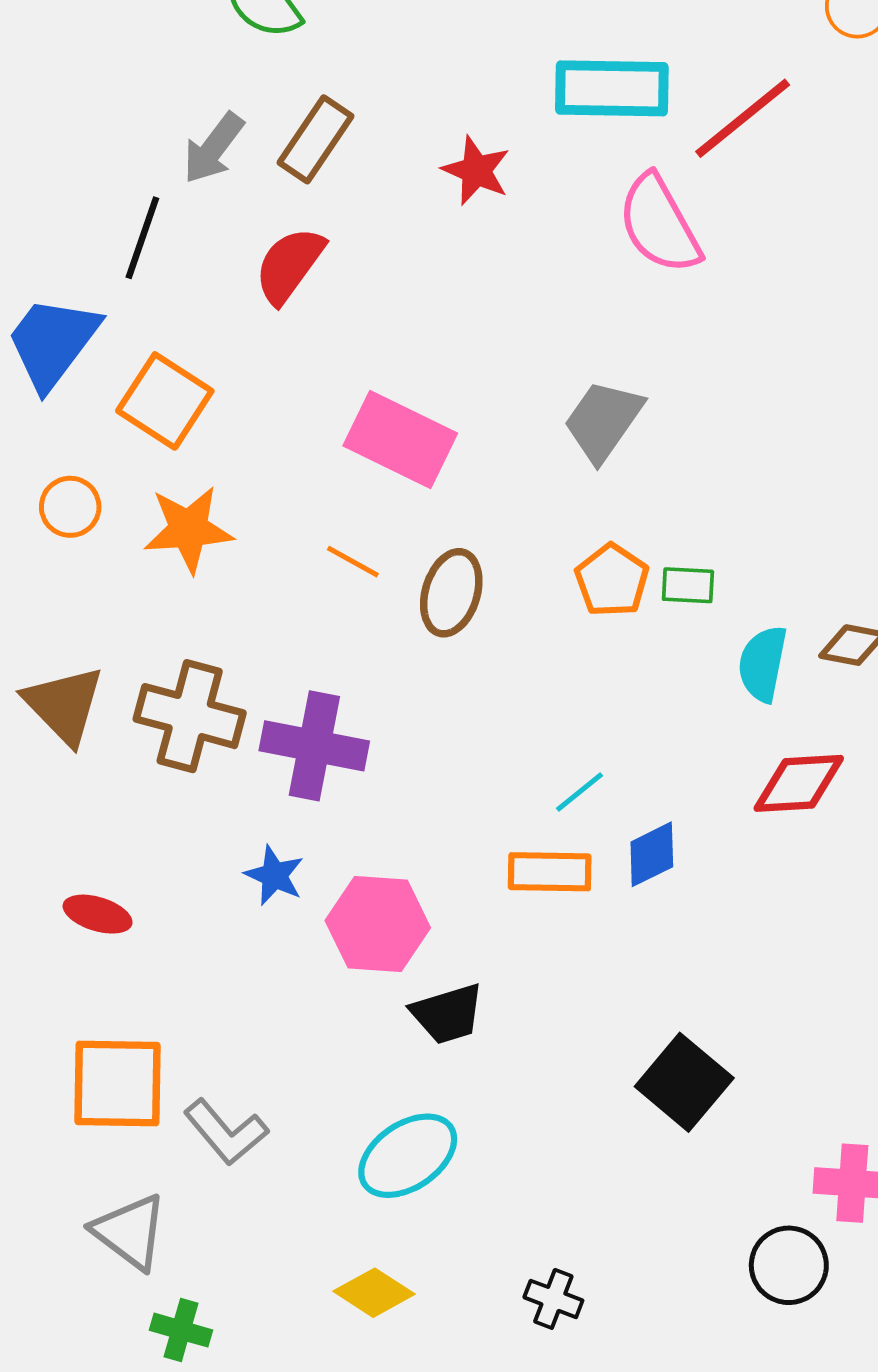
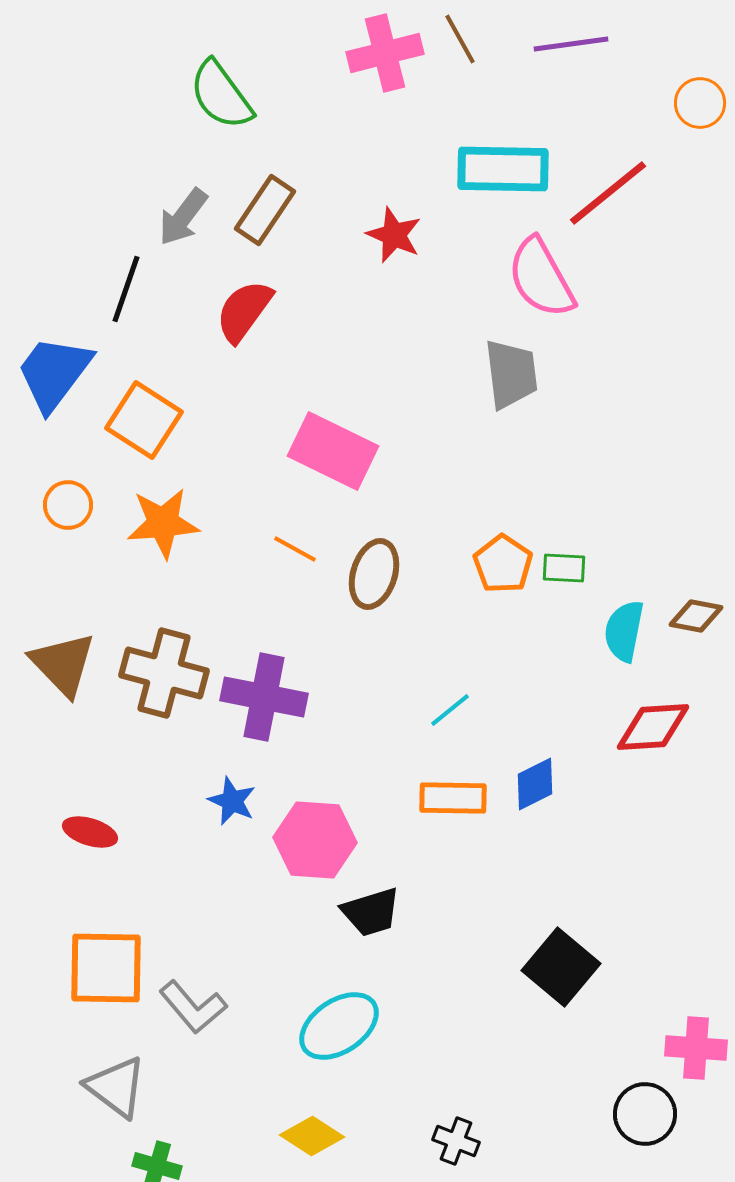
gray trapezoid: (603, 421) -> (511, 374), moved, turned 138
cyan line: (580, 792) -> (450, 710), moved

